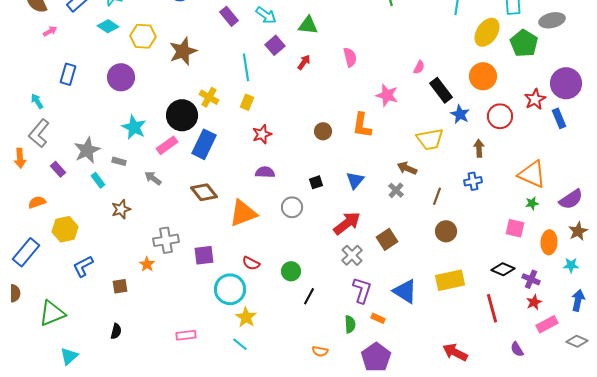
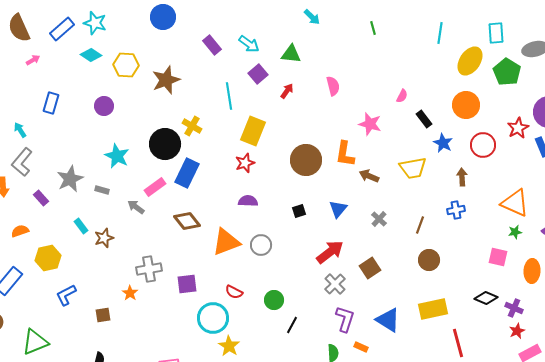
purple circle: (121, 77) -> (104, 106), size x0.7
black rectangle: (441, 90) -> (424, 119), size x0.7
yellow rectangle: (247, 102) -> (253, 131), moved, size x1.8
brown circle: (323, 131) -> (306, 160), size x1.8
pink rectangle: (167, 145) -> (155, 187), moved
brown arrow: (407, 168) -> (369, 176), moved
cyan rectangle: (98, 180) -> (81, 226), moved
gray circle: (292, 207) -> (261, 245), moved
red line: (492, 308) -> (458, 343), moved

